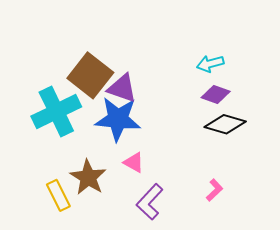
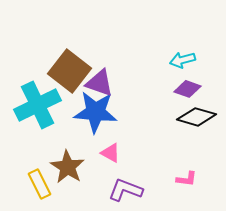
pink L-shape: (215, 190) -> (187, 179), turned 50
purple L-shape: (150, 202) -> (126, 190), turned 68

